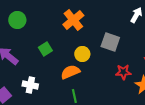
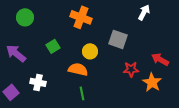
orange cross: (73, 20) -> (81, 17), turned -30
orange semicircle: (70, 72) -> (78, 69), turned 36

